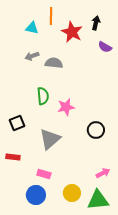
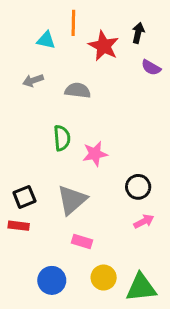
gray arrow: (32, 56) -> (33, 80), moved
black square: (17, 123) -> (24, 197), moved
pink arrow: (103, 173) -> (144, 221), moved
pink rectangle: (44, 174) -> (82, 242), moved

